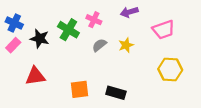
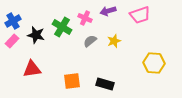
purple arrow: (129, 12) -> (108, 11), moved
blue cross: (14, 23) -> (13, 21), turned 35
pink trapezoid: (164, 30) -> (140, 15), moved

